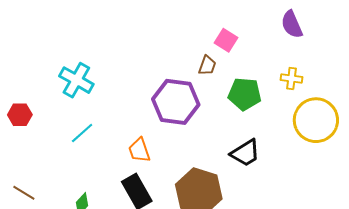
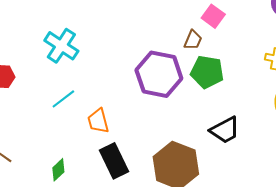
green pentagon: (245, 94) -> (207, 72), moved
orange trapezoid: (139, 150) -> (98, 121), moved

